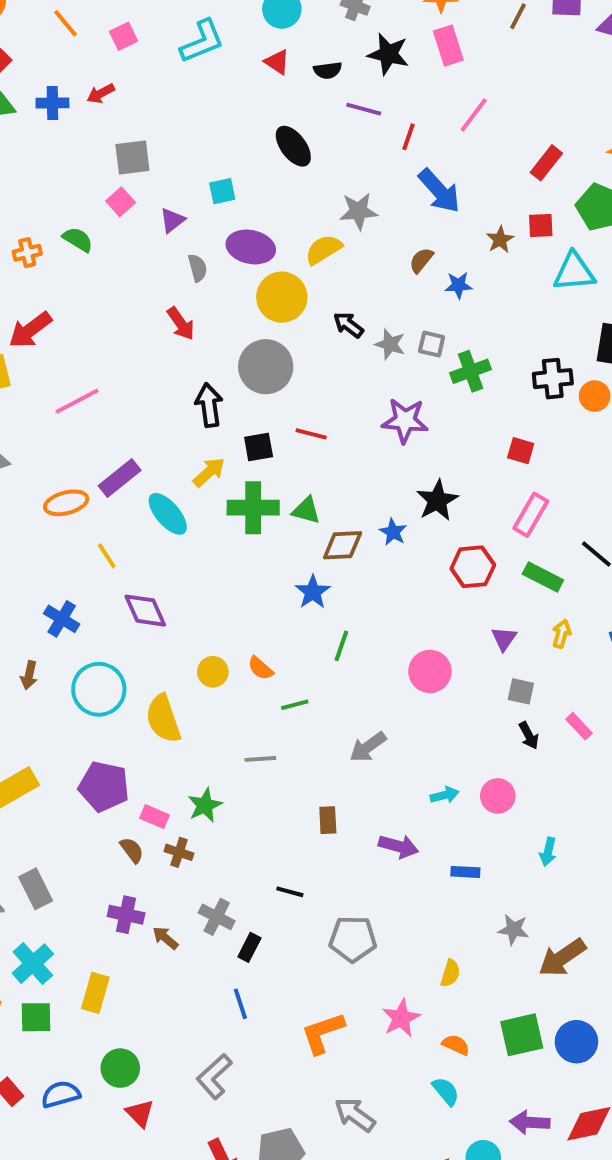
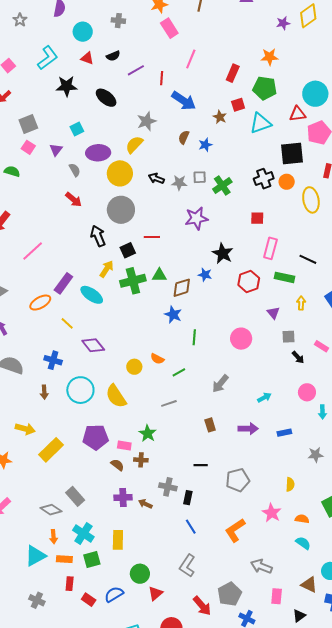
black star: (388, 54) -> (67, 86), moved
purple line: (364, 109) -> (136, 70), turned -30
pink circle: (498, 796) -> (307, 392), moved
red triangle: (140, 1113) -> (155, 593), turned 49

